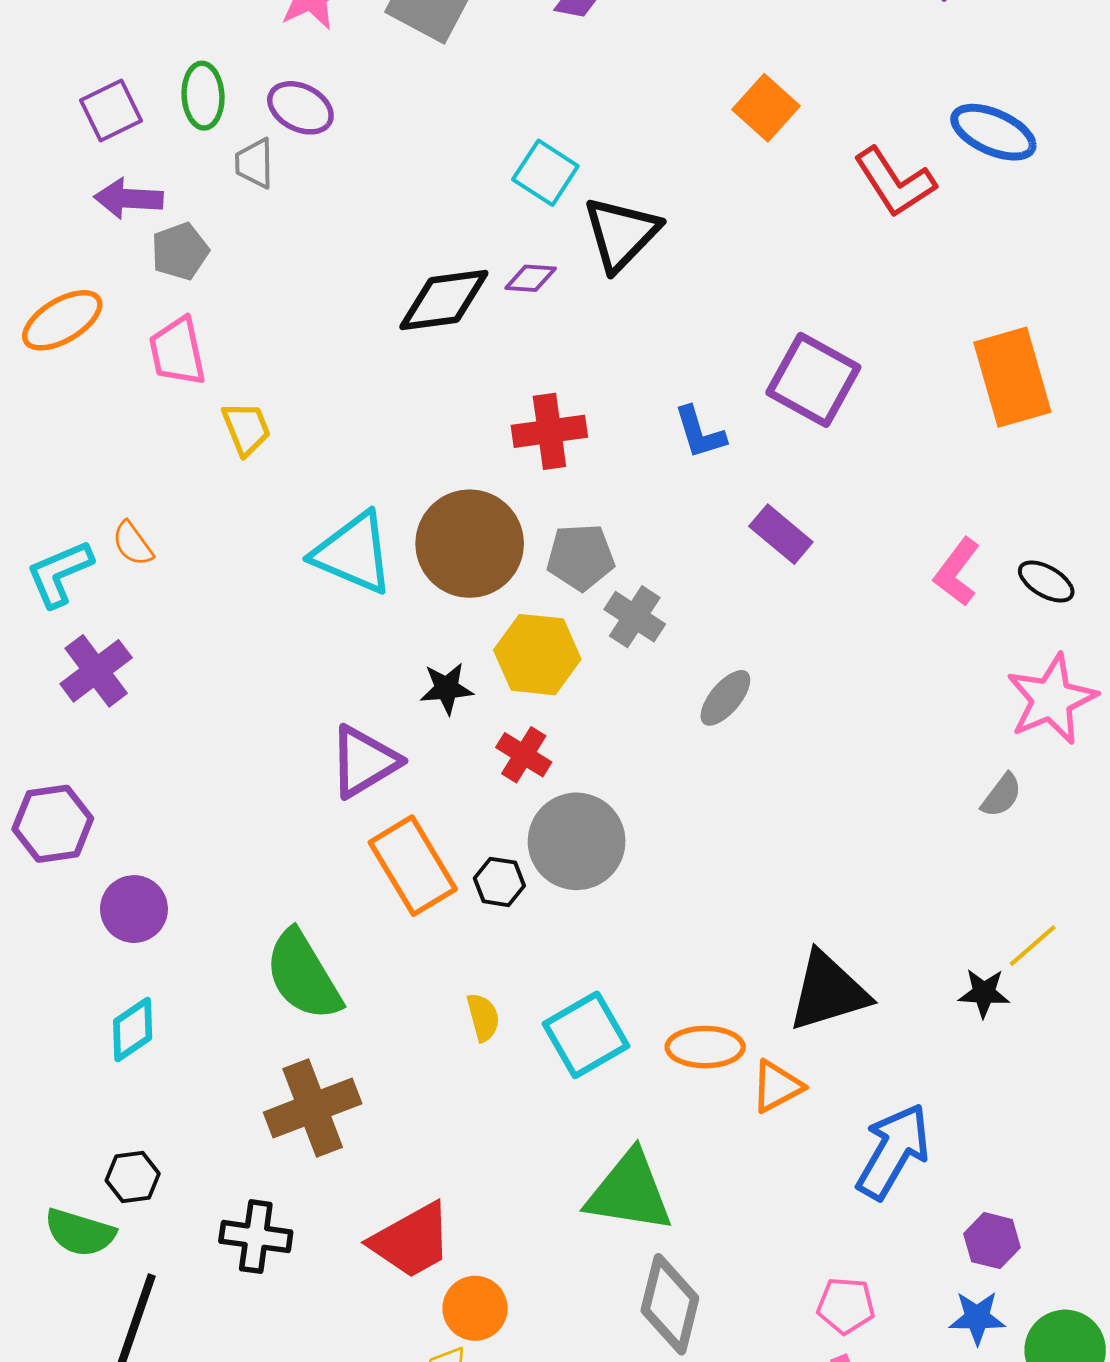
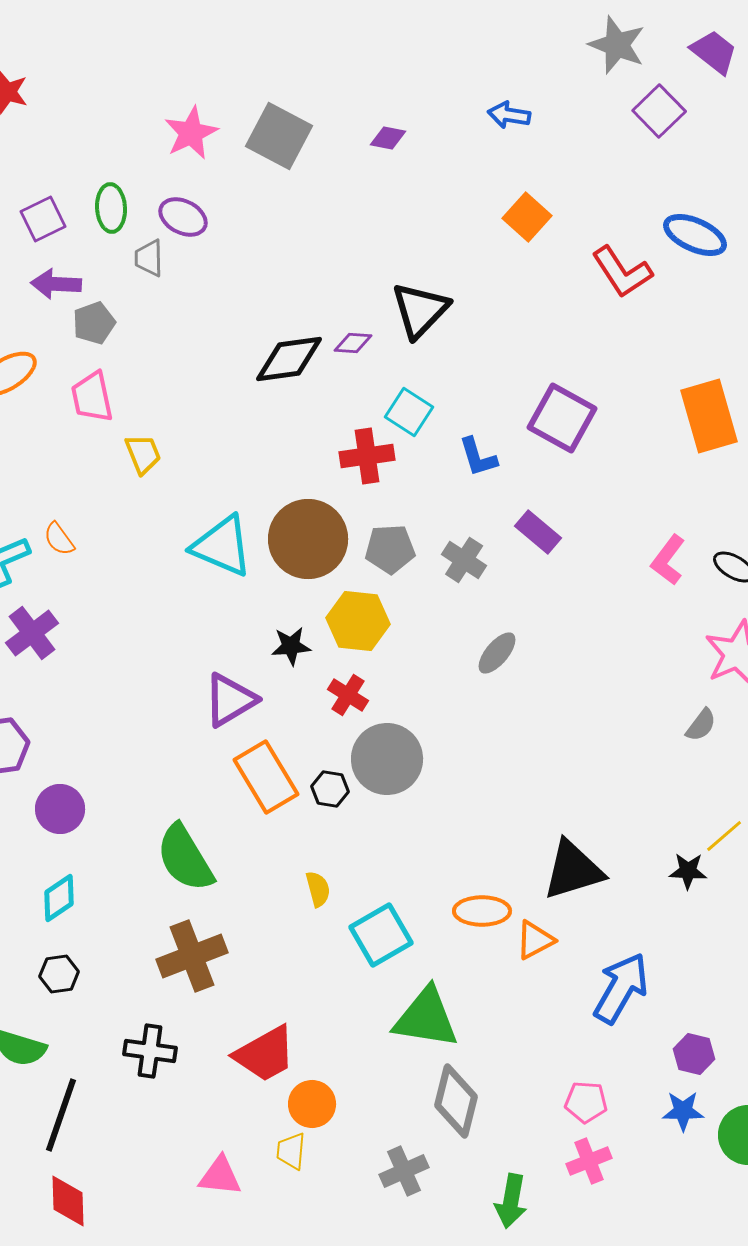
cyan square: (545, 173) -> (409, 412), moved
gray cross: (635, 617) -> (464, 560), moved
cyan square: (586, 1035) -> (381, 935), moved
black hexagon: (133, 1177) -> (59, 974), moved

